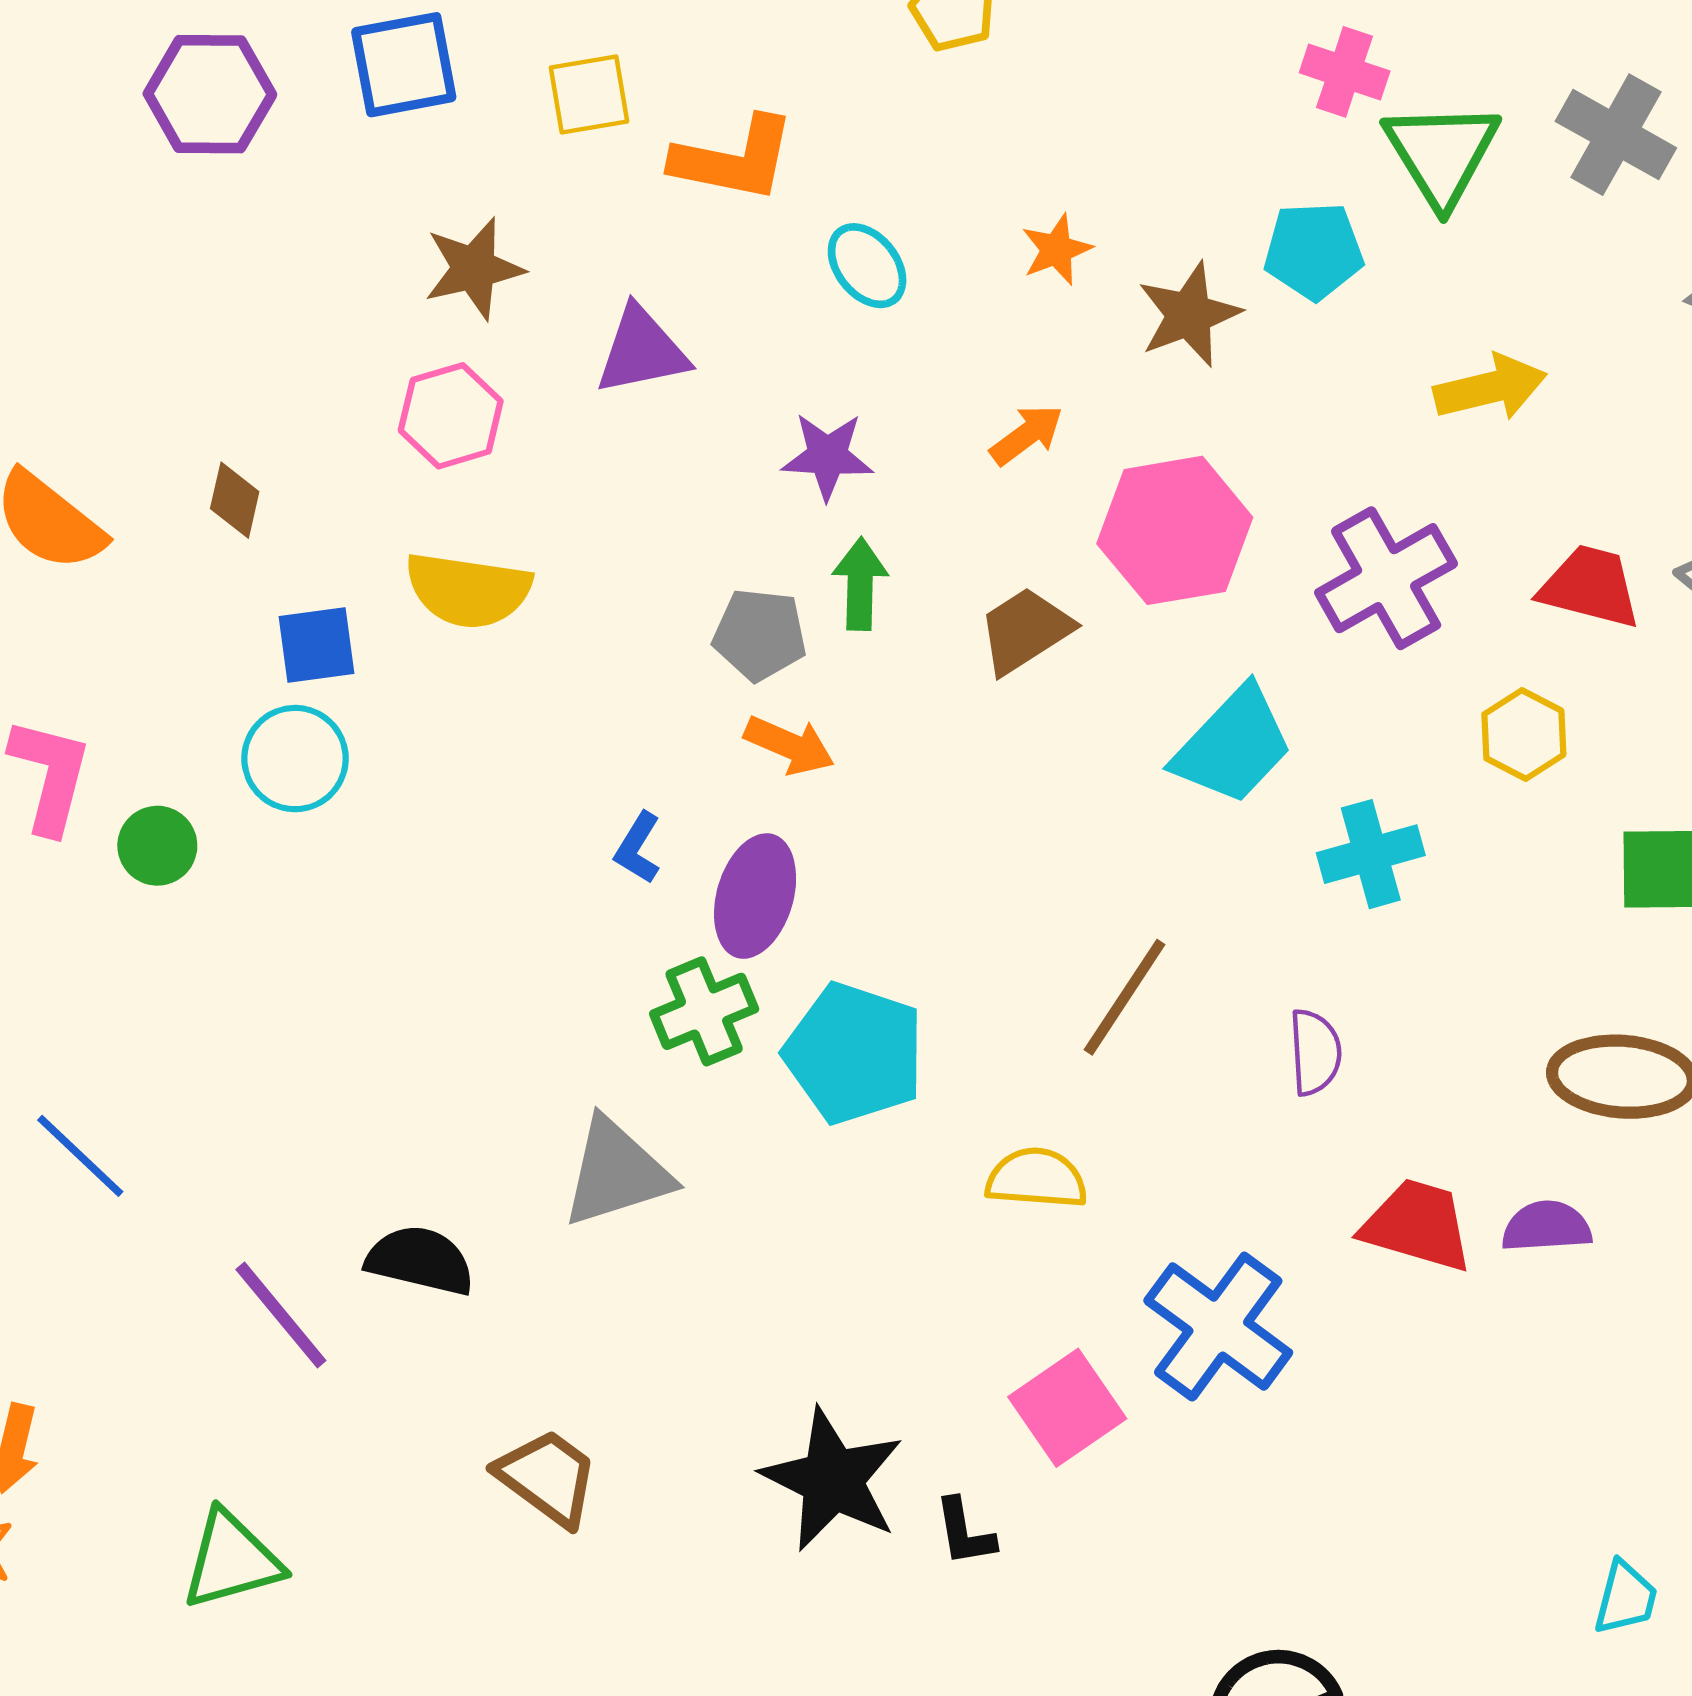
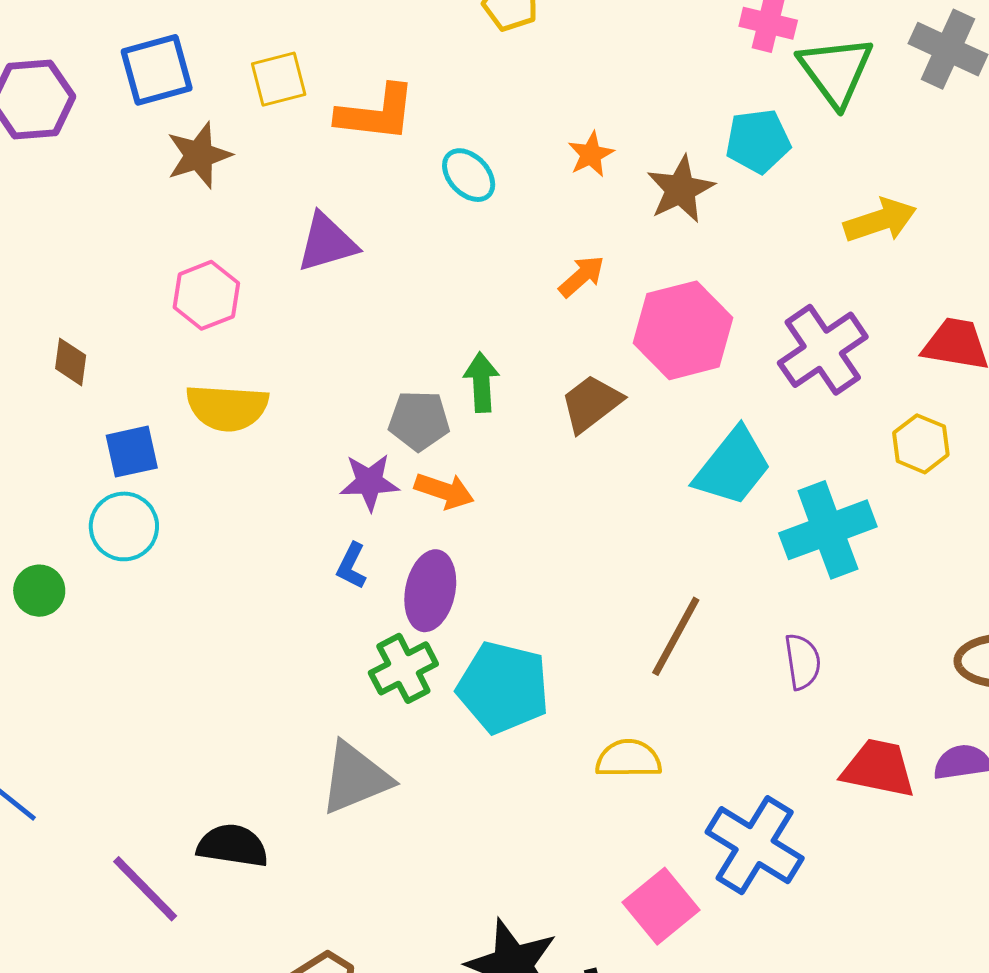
brown star: (474, 269) -> (199, 155), moved
purple star: (827, 456) -> (369, 482), moved
cyan cross: (1371, 854) -> (828, 530), size x1.4

